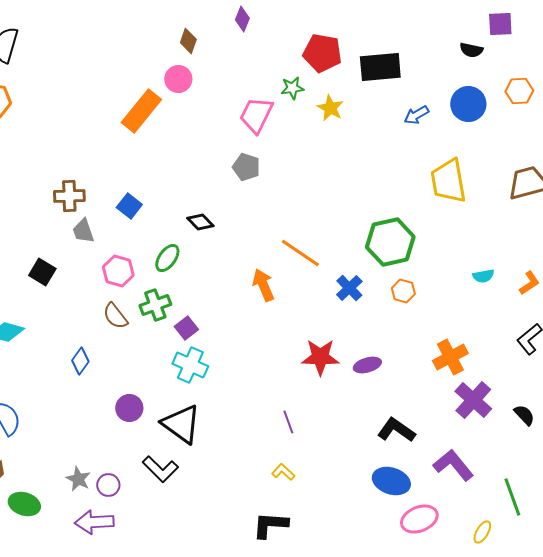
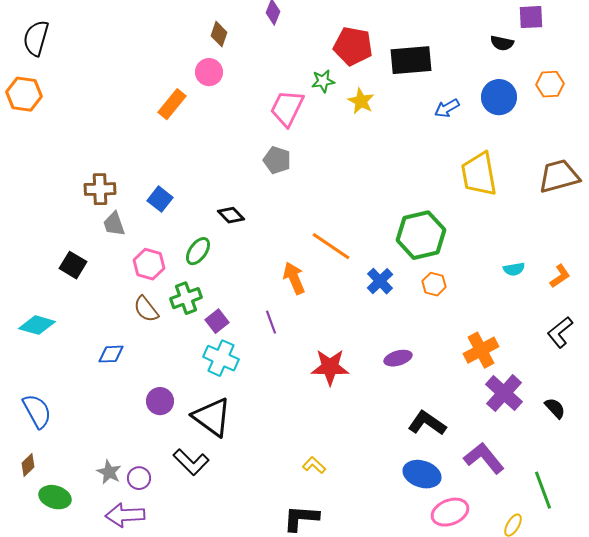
orange rectangle: (141, 111) -> (172, 104), size x0.7
red star: (320, 357) -> (330, 367), moved
blue diamond: (80, 361) -> (111, 354), turned 52
purple line: (288, 422) -> (271, 322), moved

